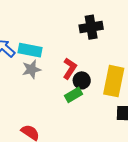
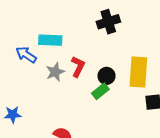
cyan rectangle: (30, 50) -> (50, 40), moved
red L-shape: (70, 68) -> (78, 67), moved

